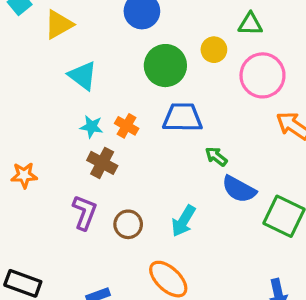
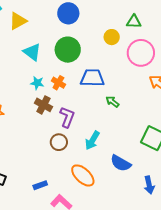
green circle: (165, 66) -> (68, 50), moved
blue semicircle: (239, 189) -> (121, 163), moved
purple L-shape: (85, 212) -> (67, 117), moved

